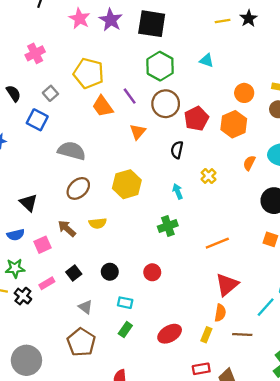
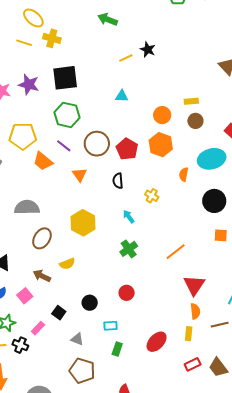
green hexagon: (160, 66) -> (67, 115), moved

